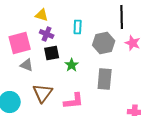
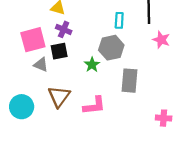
cyan rectangle: (78, 27) -> (119, 20), moved
gray hexagon: (104, 43) -> (111, 48), moved
black square: (52, 53) -> (59, 51), moved

